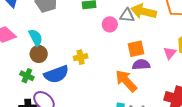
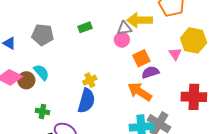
pink circle: (110, 24) -> (122, 40), moved
brown circle: (39, 54) -> (26, 80), moved
blue semicircle: (56, 74) -> (86, 101), moved, turned -40

